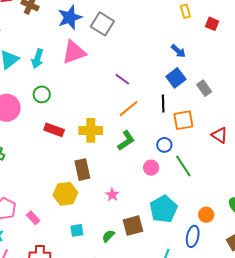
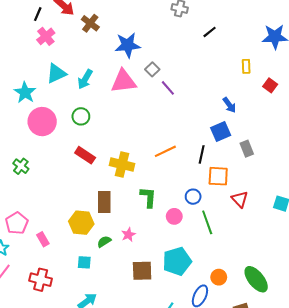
gray square: (102, 24) -> (152, 69), moved, size x0.6
purple line: (122, 79) -> (168, 88), moved
red triangle: (220, 135) -> (240, 199), moved
green L-shape: (126, 141) -> (148, 197), moved, turned -65
green semicircle: (108, 236) -> (104, 242), moved

